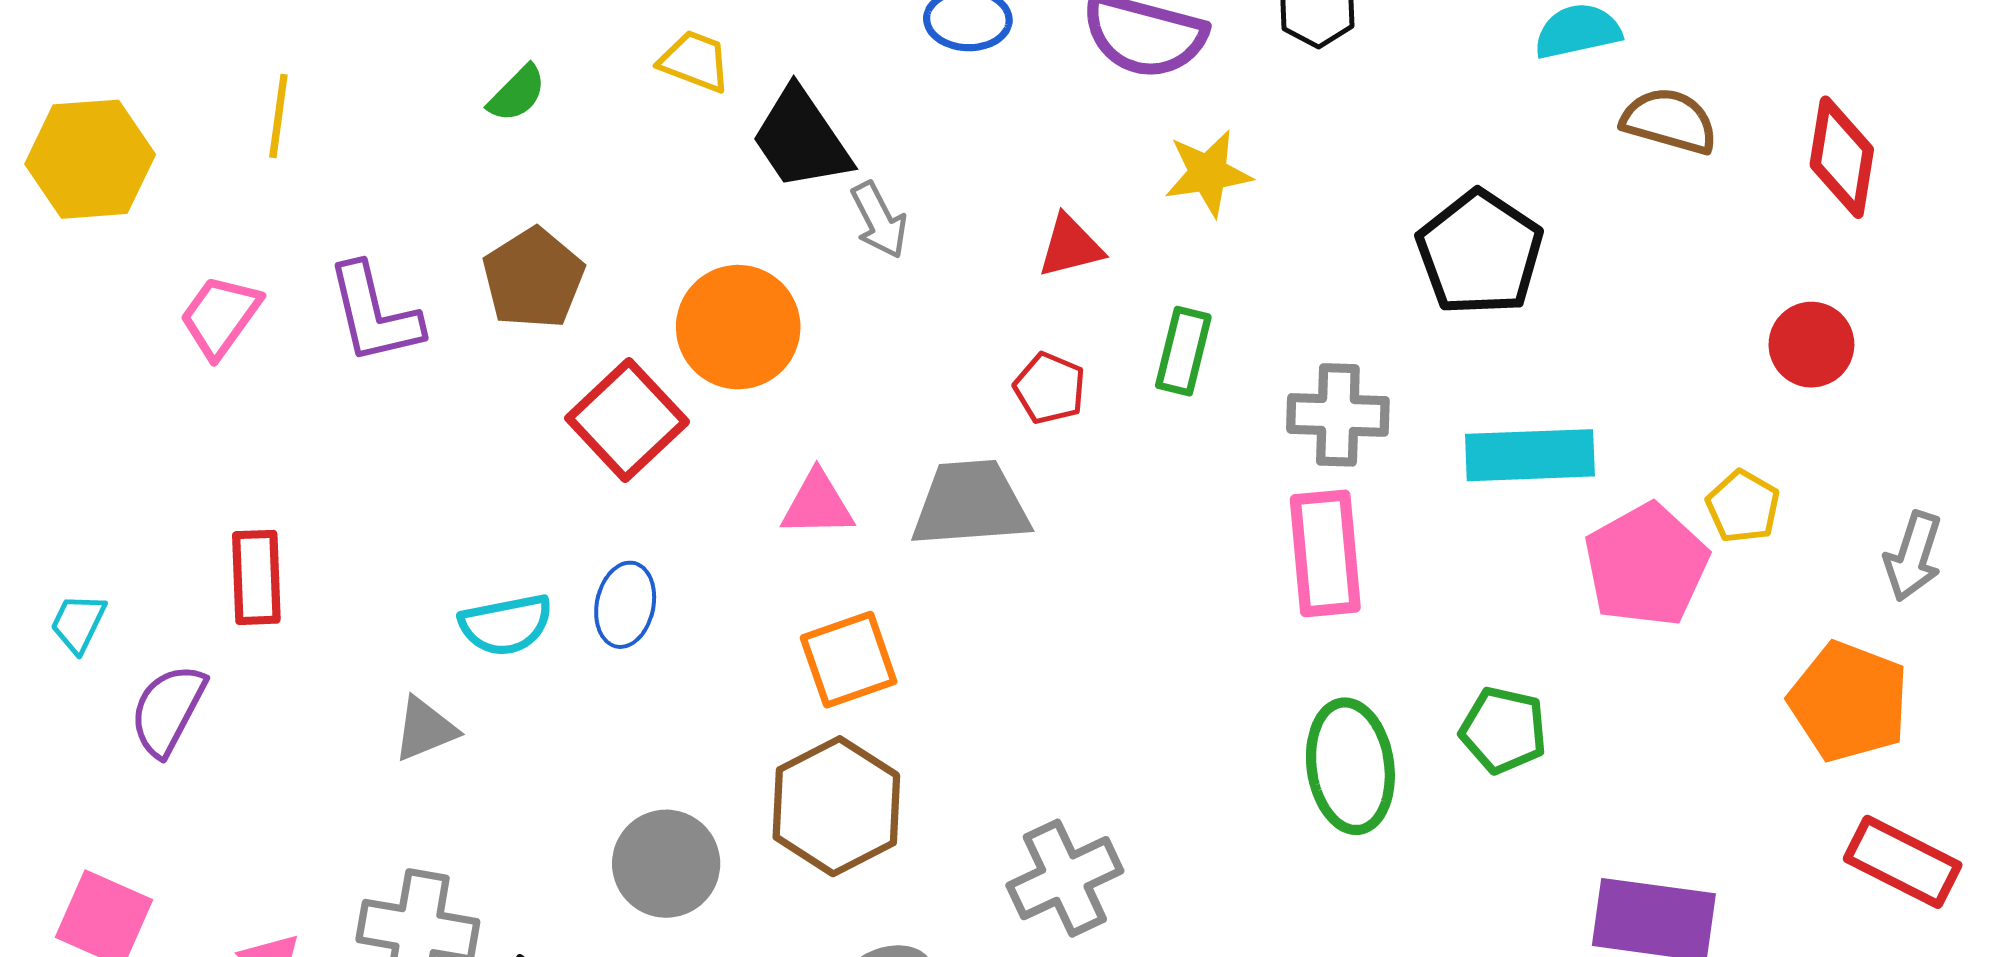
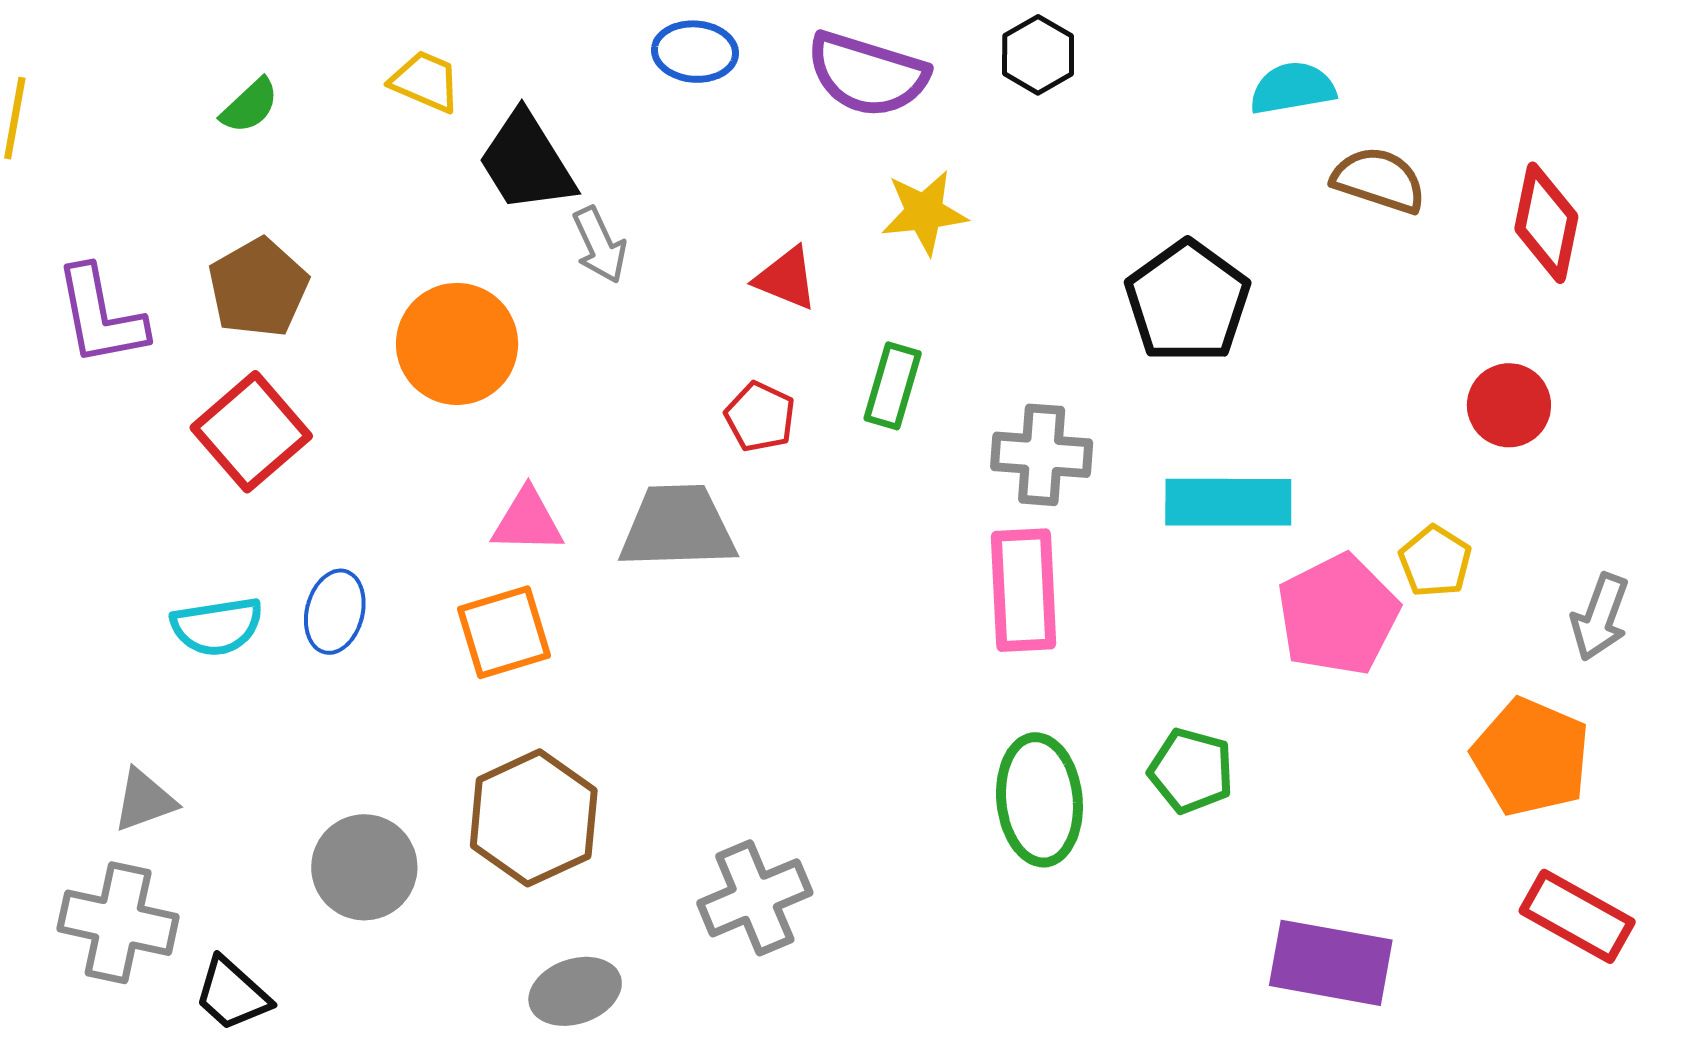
red triangle: (1070, 246) -> (786, 278), turned 34
red square: (627, 420) -> (251, 432), moved
orange square: (849, 660) -> (504, 632), moved
gray triangle: (425, 729) -> (144, 800), moved

